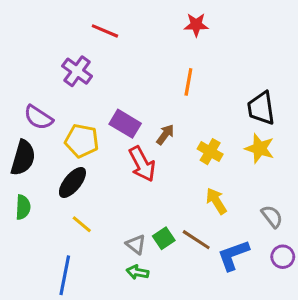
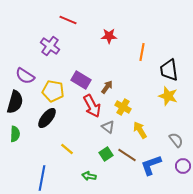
red star: (196, 25) -> (109, 36), moved
orange line: (188, 82) -> (142, 52), moved
yellow cross: (210, 152) -> (123, 107), moved
yellow line: (82, 224) -> (67, 149), moved
gray triangle: (136, 244) -> (108, 127), moved

